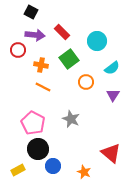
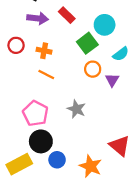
red circle: (18, 50) -> (16, 45), moved
green square: (69, 59) -> (87, 43), moved
purple triangle: (113, 95) -> (112, 80), moved
yellow rectangle: (18, 170) -> (19, 164), size x1.6
orange star: (84, 172) -> (91, 166), size x1.5

